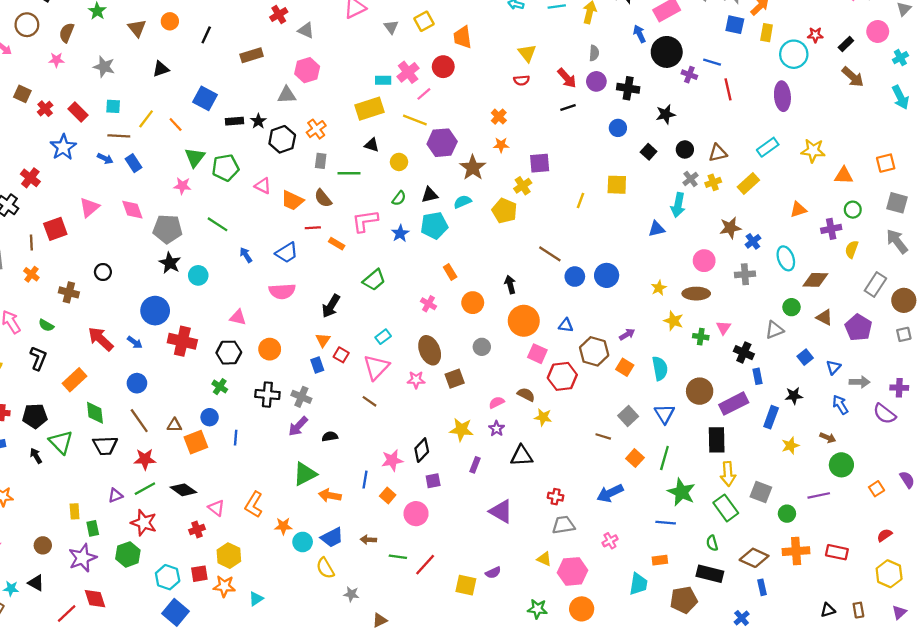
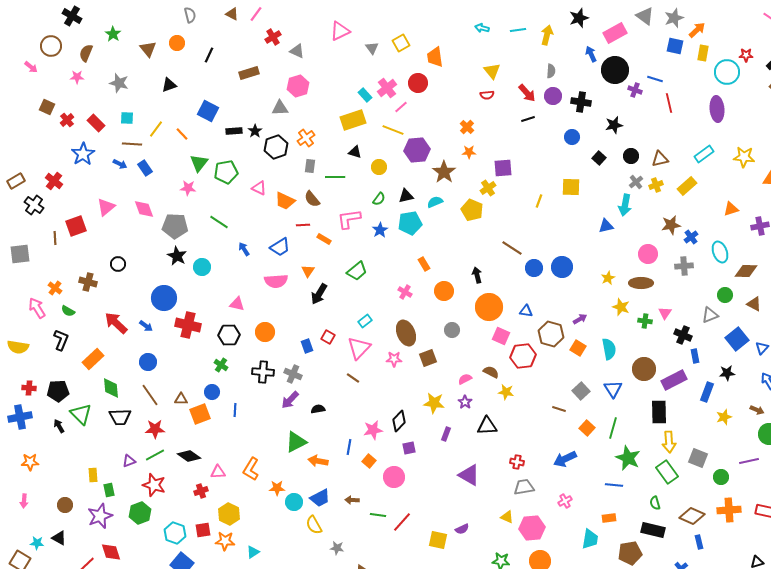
cyan rectangle: (383, 80) -> (365, 95), turned 48
orange cross: (31, 274) -> (55, 288), moved
orange triangle: (323, 340) -> (308, 271), moved
blue square: (805, 357) -> (737, 339), size x1.6
pink triangle: (216, 508) -> (218, 472), turned -42

